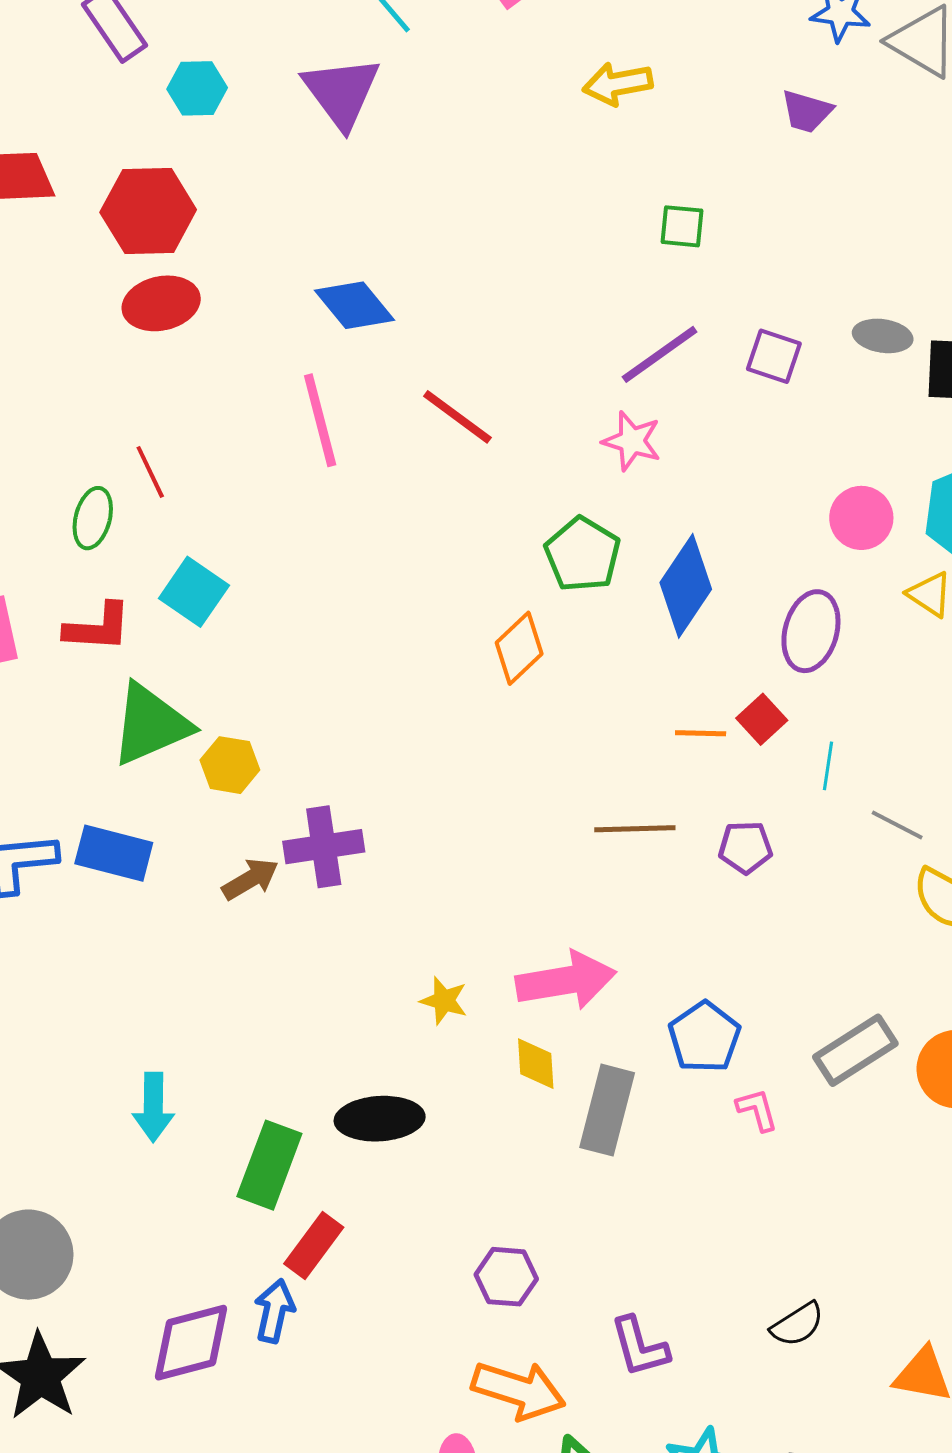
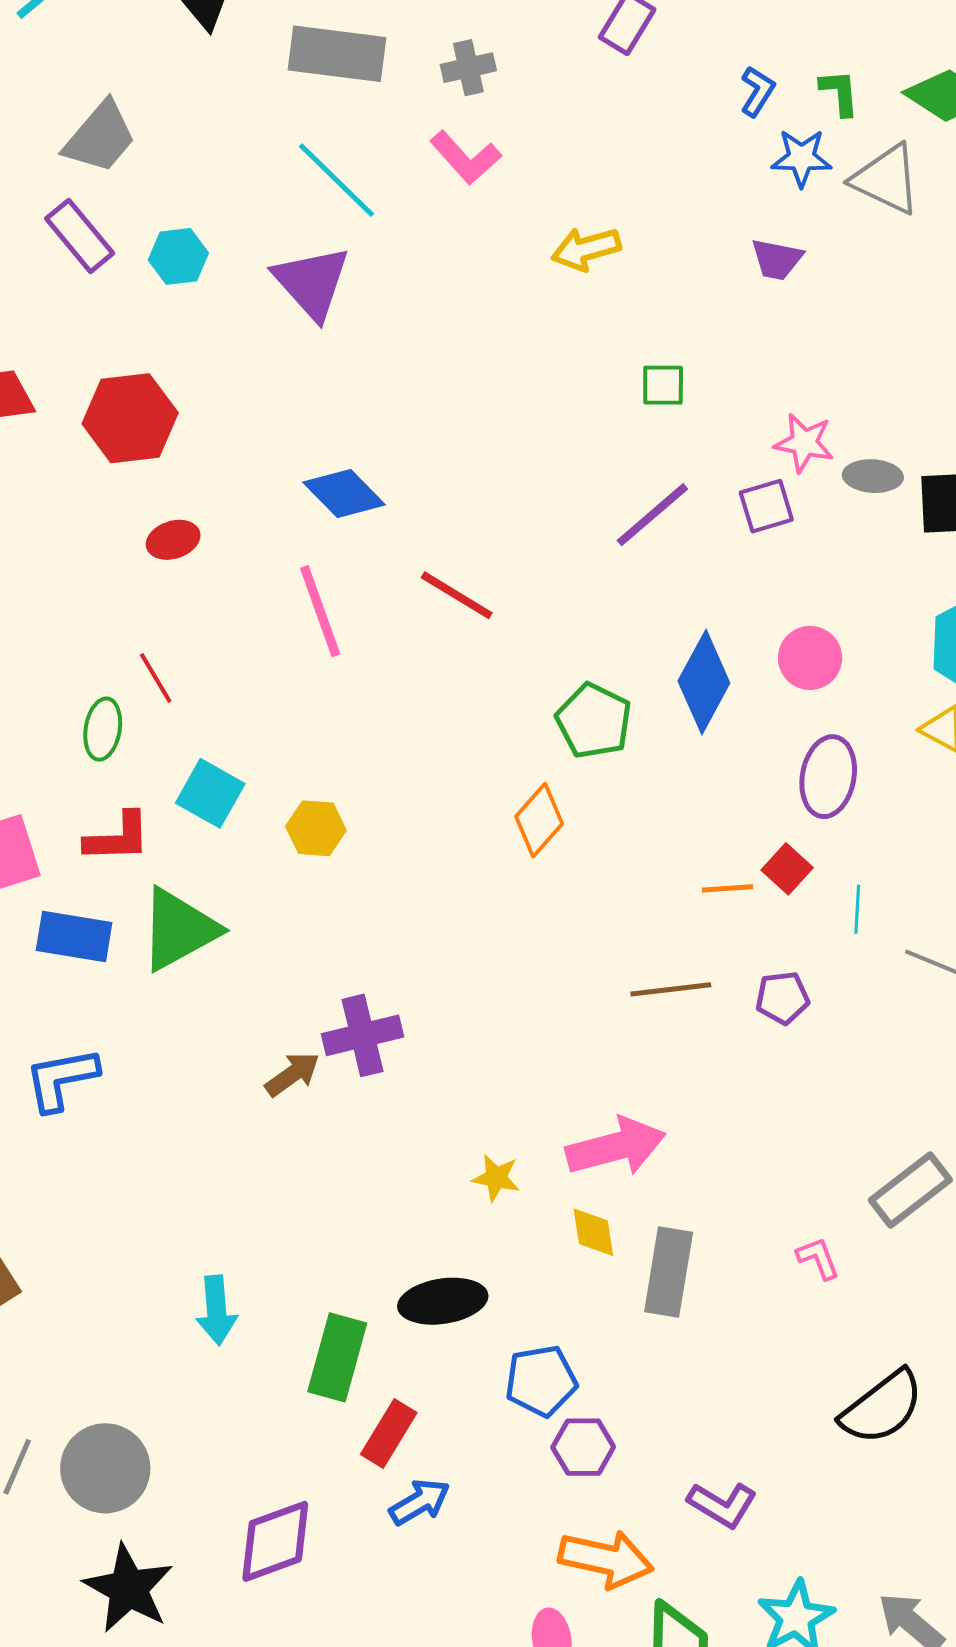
cyan hexagon: (197, 88) -> (178, 256), moved
red ellipse: (161, 303) -> (173, 540), moved, size x0.7
purple square: (774, 356) -> (766, 506), turned -30
pink star: (632, 441) -> (804, 443), moved
pink circle: (861, 518) -> (810, 658), moved
blue diamond: (686, 586) -> (704, 682), moved
yellow hexagon: (230, 765) -> (316, 828), moved
blue rectangle: (114, 853) -> (74, 937), moved
blue pentagon: (704, 1037) -> (541, 1381), moved, turned 30
blue arrow: (274, 1311) -> (420, 1502), moved, turned 52
black semicircle: (797, 1324) -> (882, 1407), moved, size x1.6
purple L-shape: (640, 1347) -> (722, 1505), turned -38

